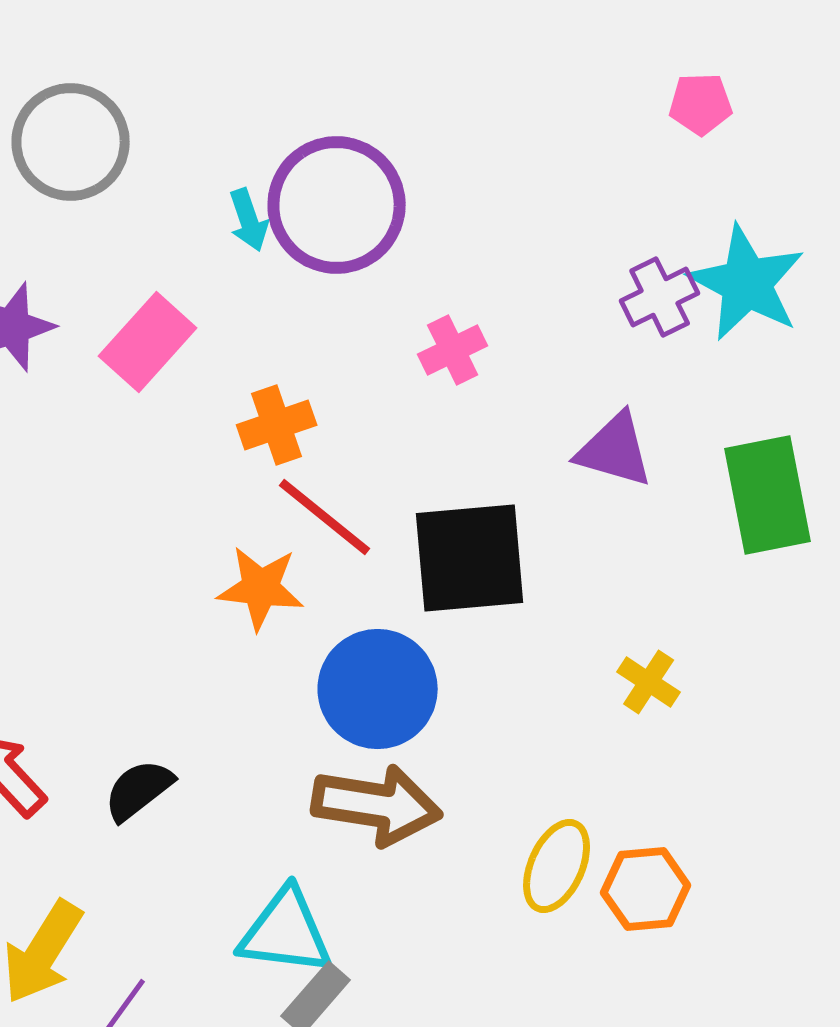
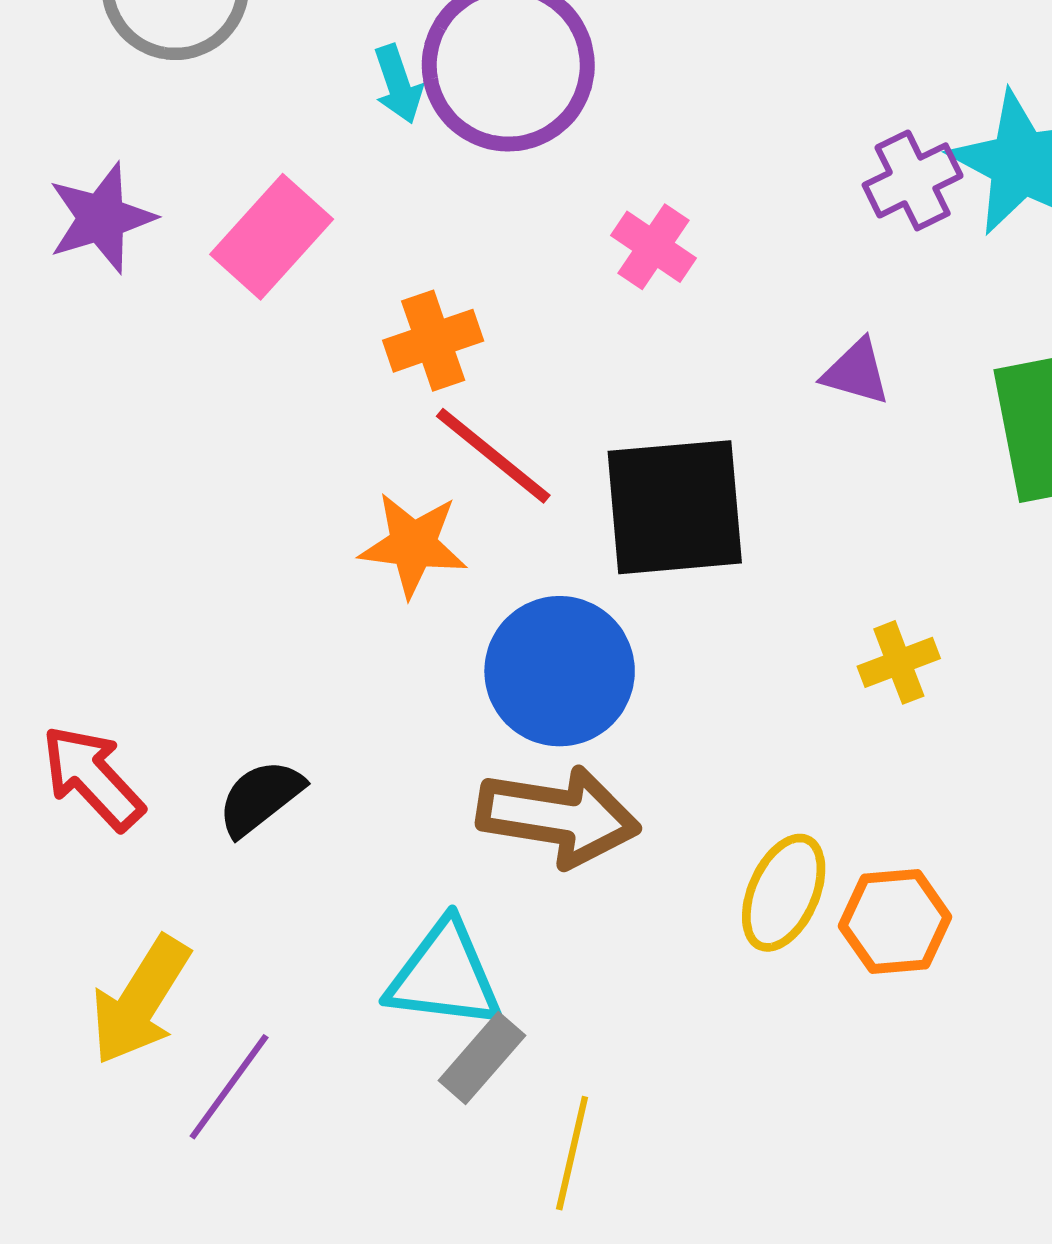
pink cross: (453, 350) -> (653, 247), turned -30
purple triangle: (615, 450) -> (856, 372), size x0.7
yellow cross: (649, 682) -> (899, 662), turned 36

